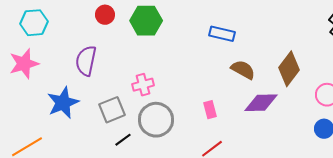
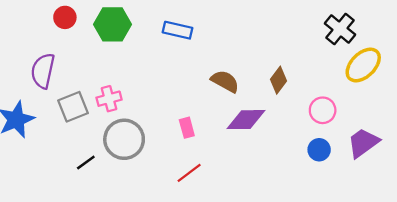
blue rectangle: (222, 34) -> (177, 30), moved
brown diamond: (289, 69) -> (278, 80), size x0.7
gray square: (112, 110) -> (73, 107), moved

